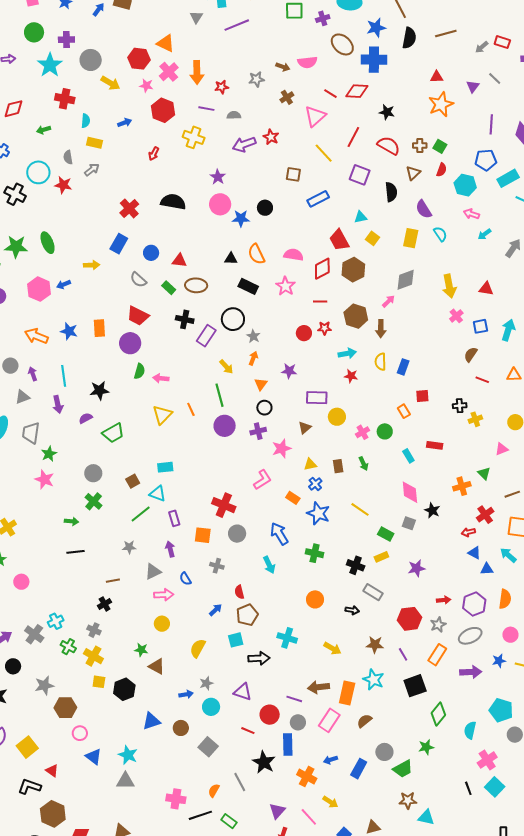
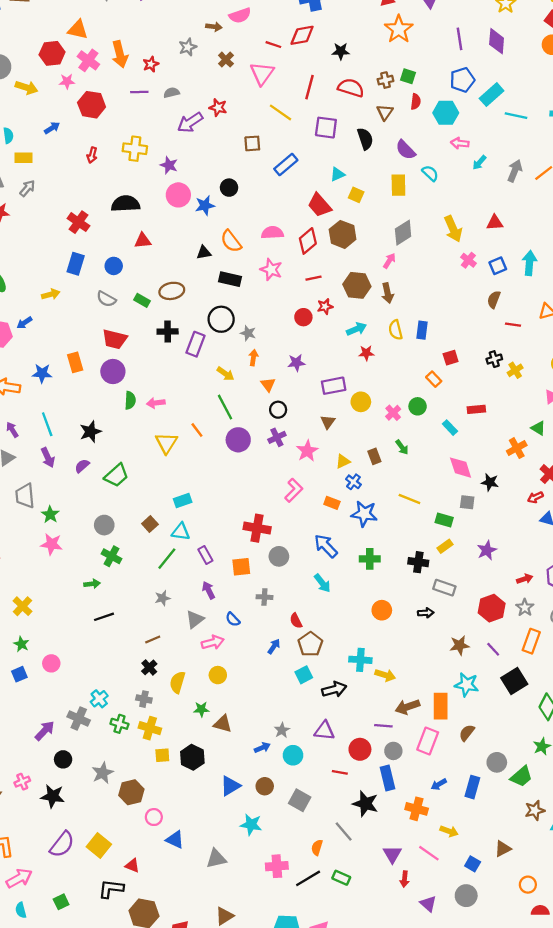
yellow cross: (194, 137) -> (135, 149), moved
red triangle: (179, 261) -> (143, 241), moved
yellow semicircle: (198, 648) -> (177, 682), moved
yellow arrow: (332, 648) -> (385, 675), moved
cyan star: (128, 755) -> (251, 825), moved

